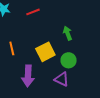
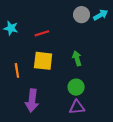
yellow square: (45, 52) -> (43, 61), moved, turned 30
purple triangle: (62, 79) -> (77, 107), moved, turned -35

